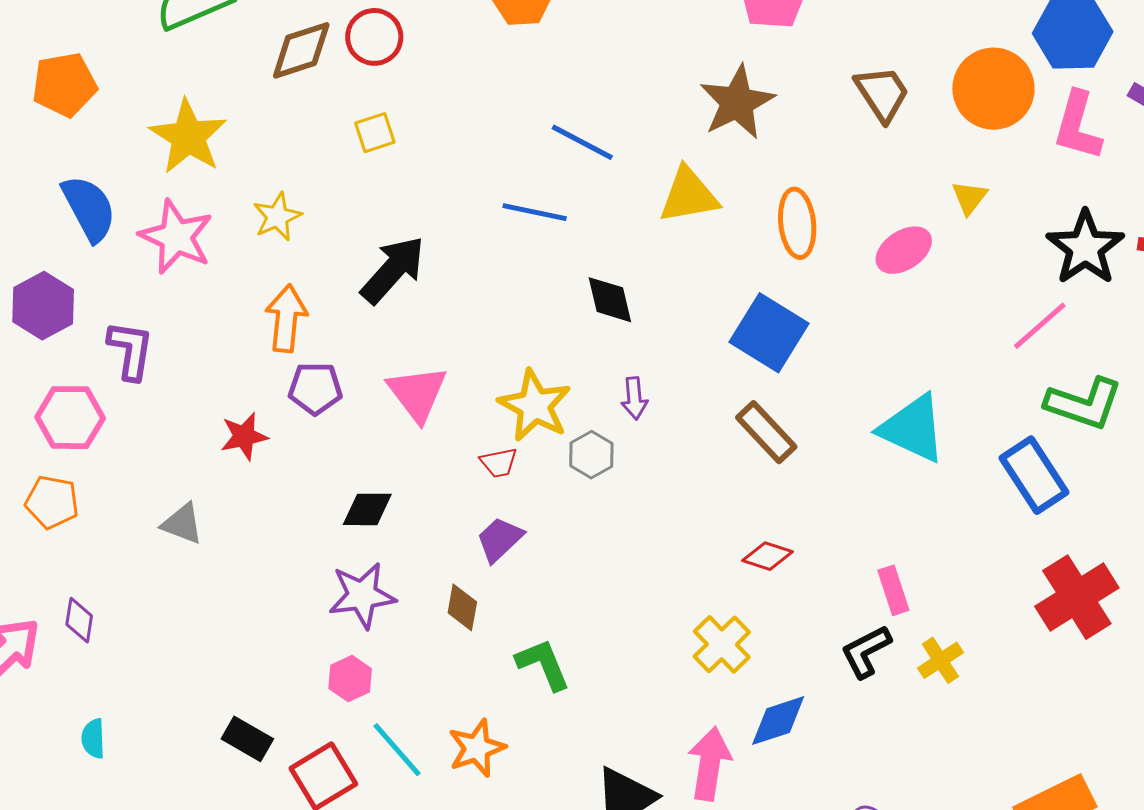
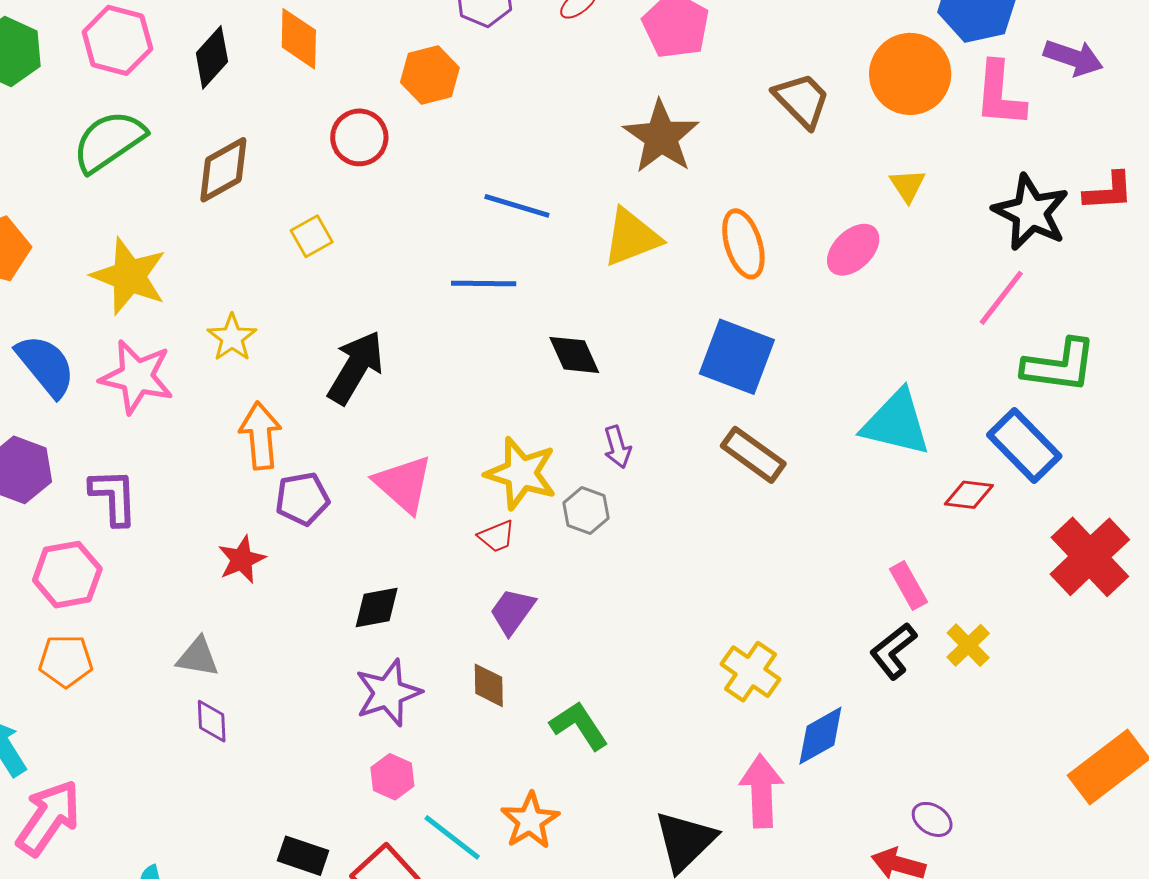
red circle: (374, 37) -> (359, 137), moved
red diamond: (768, 556) -> (969, 495), moved
purple diamond: (79, 620) -> (212, 721), moved

